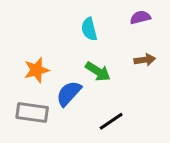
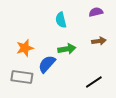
green arrow: (98, 72) -> (67, 49), turned -42
black line: (111, 121) -> (94, 82), moved

